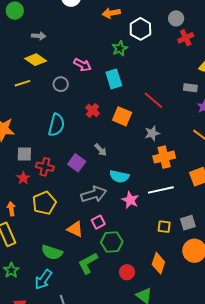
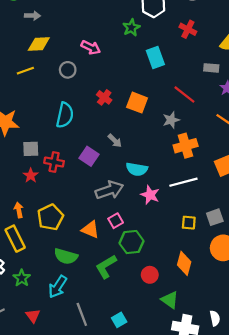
gray arrow: (39, 36) -> (32, 16), moved
red cross: (186, 38) -> (188, 29), moved, turned -35
yellow diamond: (36, 60) -> (39, 44), turned -35
cyan rectangle: (114, 79) -> (155, 58), moved
red line: (153, 100) -> (184, 94), moved
yellow pentagon: (44, 203) -> (50, 217), moved

